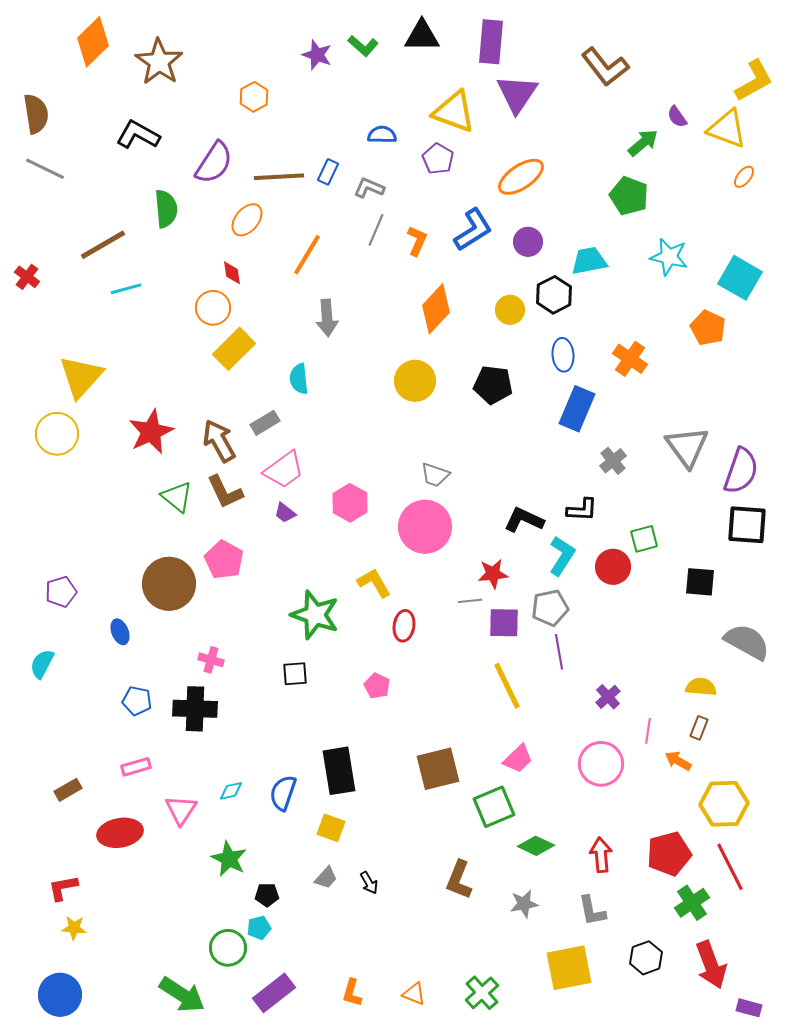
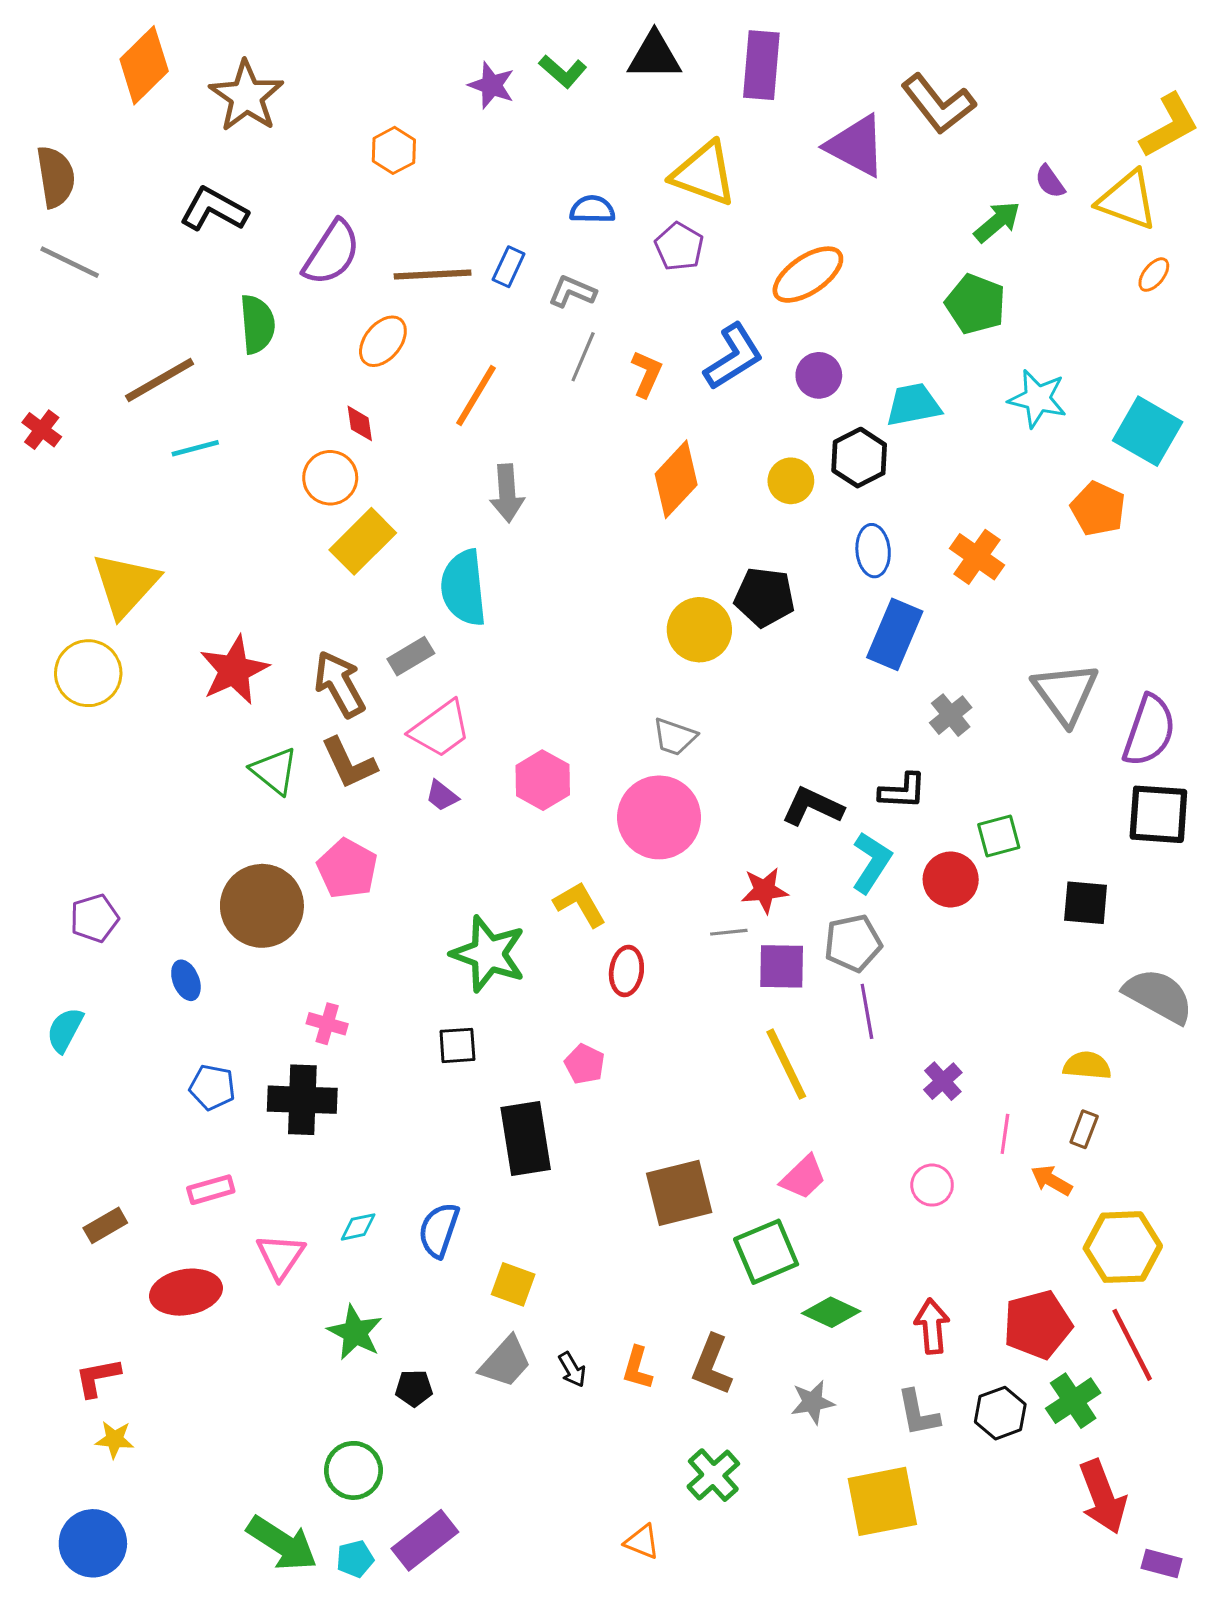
purple triangle: (517, 94) -> (856, 146), moved, turned -36
cyan semicircle: (299, 379) -> (464, 588), size x1.6
yellow circle: (415, 381) -> (699, 630), moved
pink circle: (601, 764) -> (932, 1185), size x0.6
black rectangle: (339, 771) -> (526, 1139), moved
gray trapezoid: (326, 878) -> (505, 1362), size x1.5
cyan pentagon: (259, 928) -> (355, 1559), moved
black hexagon: (646, 958) -> (1000, 1413), moved
orange L-shape: (352, 993) -> (637, 1368), moved
green cross: (482, 993) -> (713, 1475), moved

